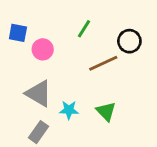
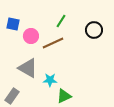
brown line: (103, 63) -> (53, 43), moved
green triangle: (106, 111) -> (64, 96), moved, turned 49
gray rectangle: (39, 132) -> (12, 96), moved

